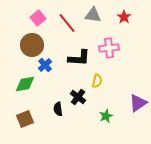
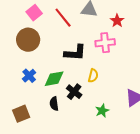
red star: (124, 17) -> (117, 21), moved
blue cross: (45, 65) -> (29, 76), moved
green diamond: (25, 84) -> (54, 79), moved

